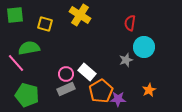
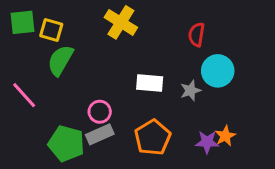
yellow square: (45, 24) -> (51, 30), moved
green semicircle: (29, 48) -> (60, 60), moved, turned -50
white rectangle: (87, 72) -> (150, 83), moved, turned -36
green pentagon: (27, 95) -> (66, 144), moved
purple star: (118, 99) -> (207, 142), moved

